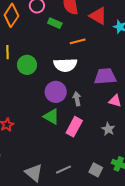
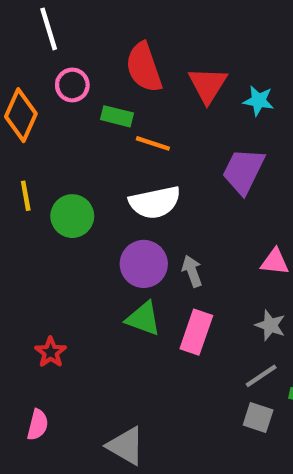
red triangle: (98, 16) -> (208, 85), turned 42
orange line: (78, 41) -> (153, 143), moved, turned 42
purple trapezoid: (105, 76) -> (243, 171), moved, turned -50
gray line: (63, 170) -> (261, 376), moved

